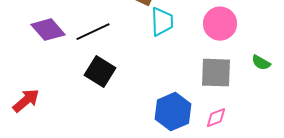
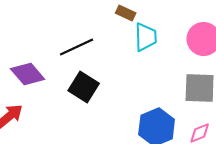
purple diamond: (48, 30) -> (28, 74), moved

